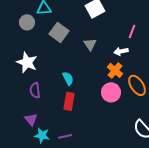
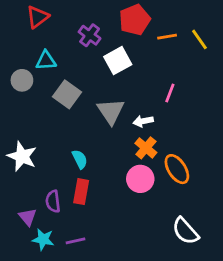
gray triangle: (90, 44) -> (111, 111), size x1.5
white arrow: (121, 51) -> (143, 121), moved
white star: (27, 62) -> (22, 156), moved
purple semicircle: (35, 90) -> (53, 201), moved

